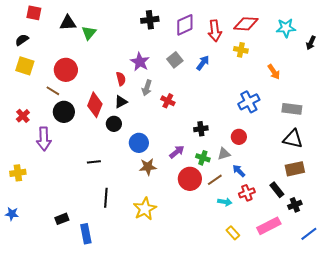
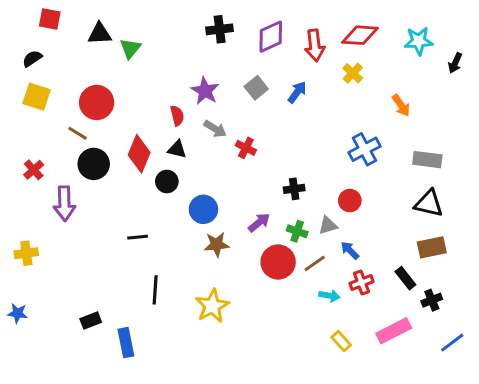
yellow cross: (241, 50) -> (353, 73), turned 32
gray arrow: (147, 88) -> (215, 129), turned -77
black triangle: (121, 102) -> (177, 149), turned 40

